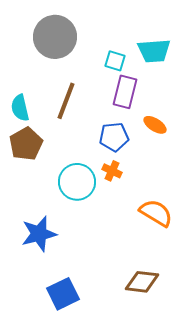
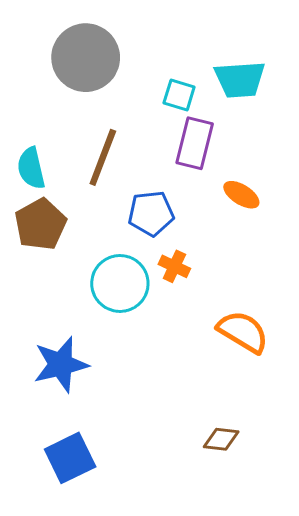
blue pentagon: (114, 137) -> (151, 213), moved
brown diamond: (142, 282) -> (221, 439), size x0.7
blue square: (63, 294) -> (70, 458), moved

